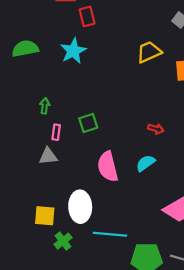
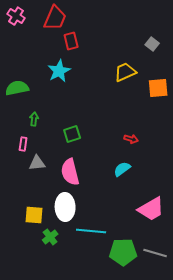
green semicircle: (25, 49) -> (17, 88), moved
pink rectangle: (56, 132) -> (23, 144), moved
pink semicircle: (108, 167) -> (70, 172), moved

